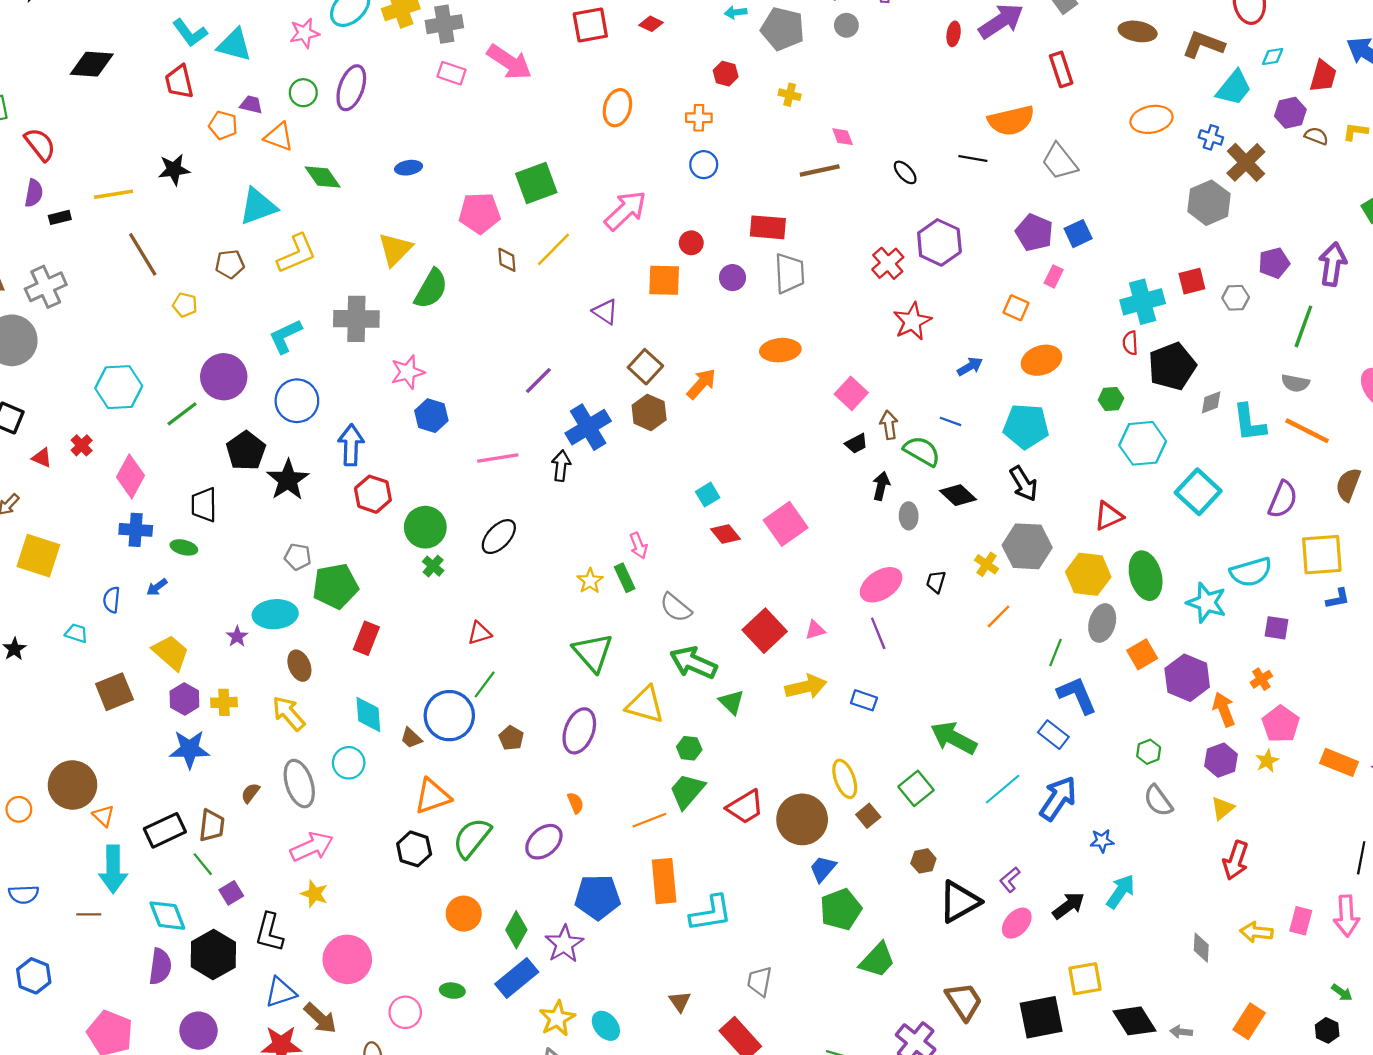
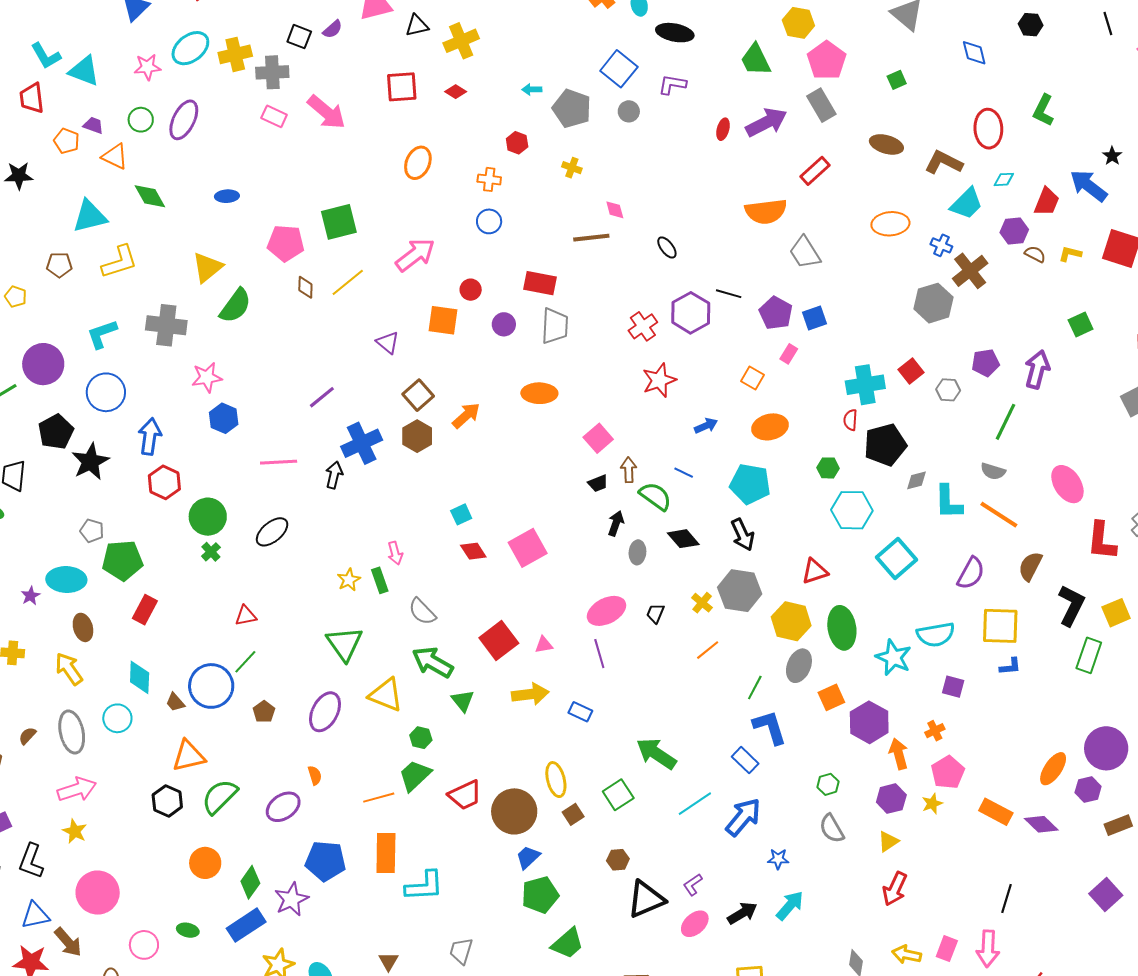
red rectangle: (1061, 69) -> (815, 171), turned 60
black line: (973, 159) -> (729, 294), moved
red square: (1192, 281) -> (911, 371), turned -30

